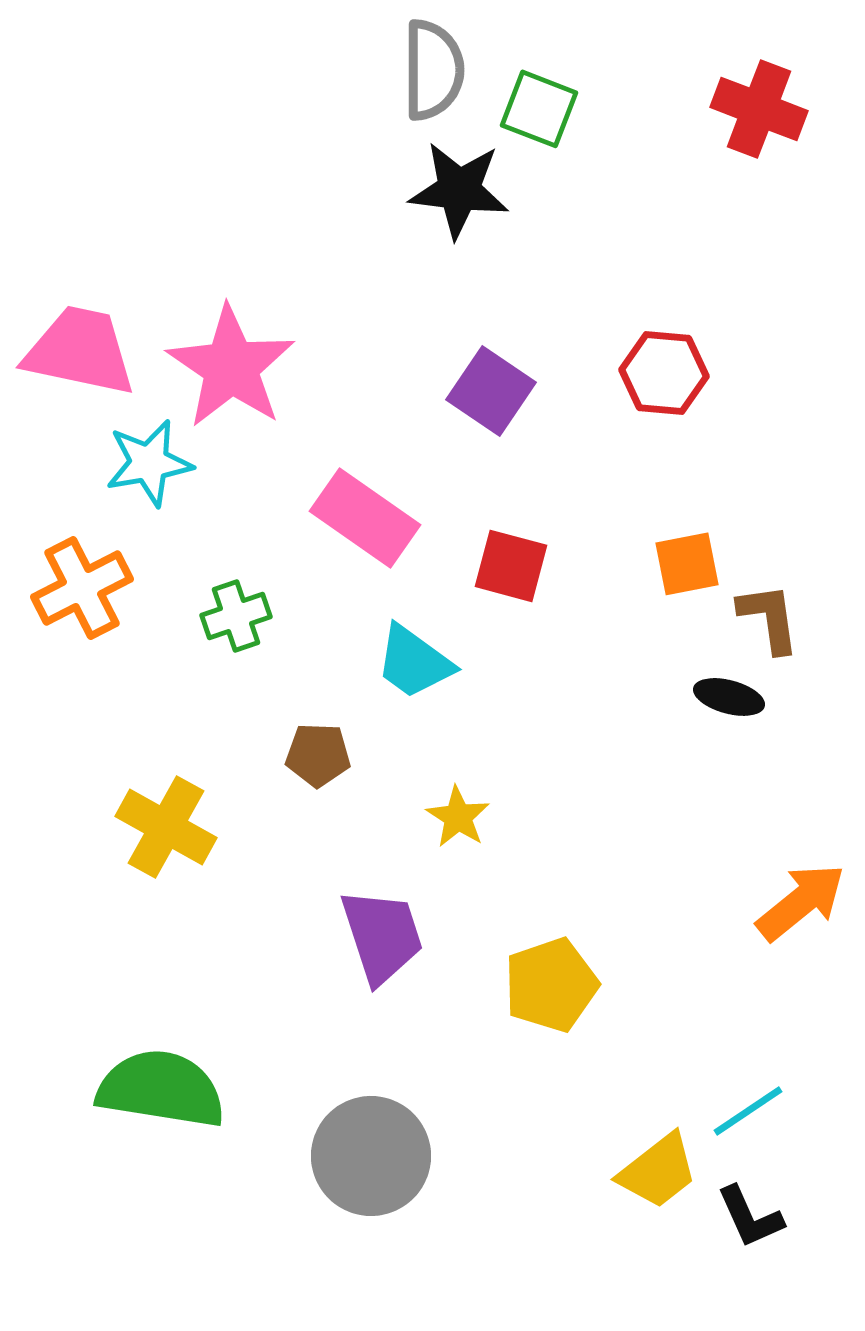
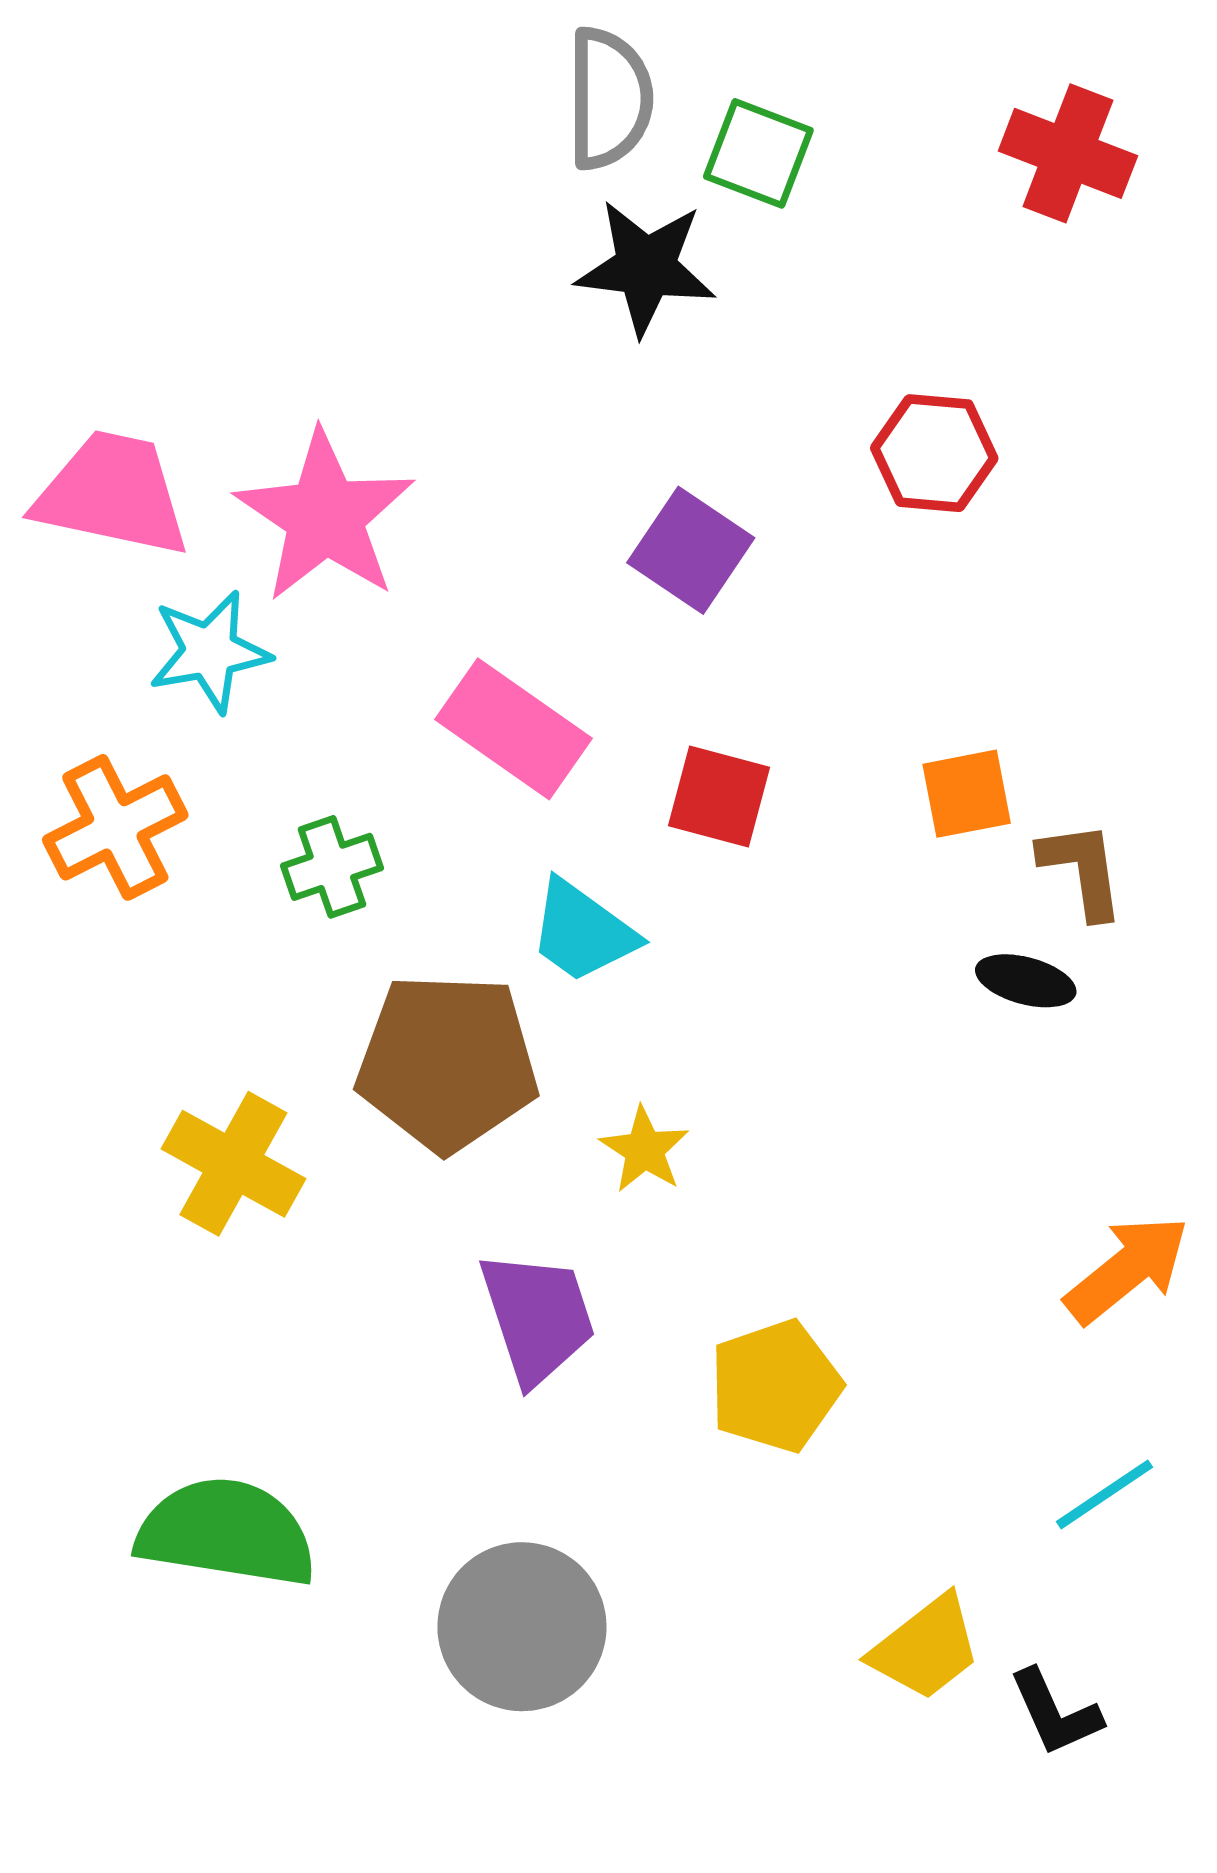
red hexagon: (664, 373) -> (934, 453), moved
brown pentagon: (318, 755) -> (447, 1062), size x2.0
cyan line: (748, 1111) -> (1105, 1494), moved

